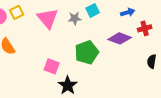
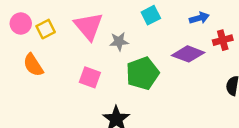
yellow square: (17, 12) -> (46, 29), moved
gray star: (75, 18) -> (119, 41), moved
pink square: (52, 66) -> (90, 77), moved

